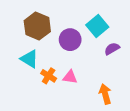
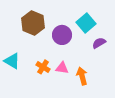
cyan triangle: (29, 59) -> (12, 61), moved
orange arrow: (105, 94) -> (82, 76), moved

